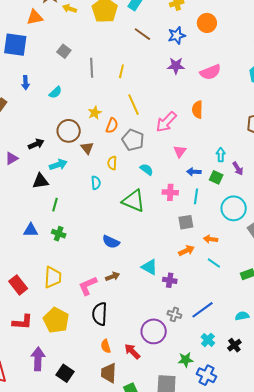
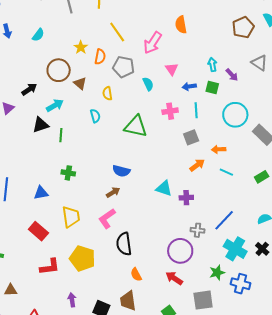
cyan semicircle: (147, 169) -> (148, 84), moved, turned 40
green line: (55, 205) -> (61, 135), moved
blue triangle: (31, 230) -> (41, 193), moved
brown arrow: (113, 276) -> (113, 192), moved
cyan cross: (208, 340) -> (235, 249), size x1.6
red arrow: (132, 351) -> (174, 278), moved
purple arrow: (38, 359) -> (72, 300), size x0.6
brown trapezoid: (109, 373) -> (128, 301), moved

